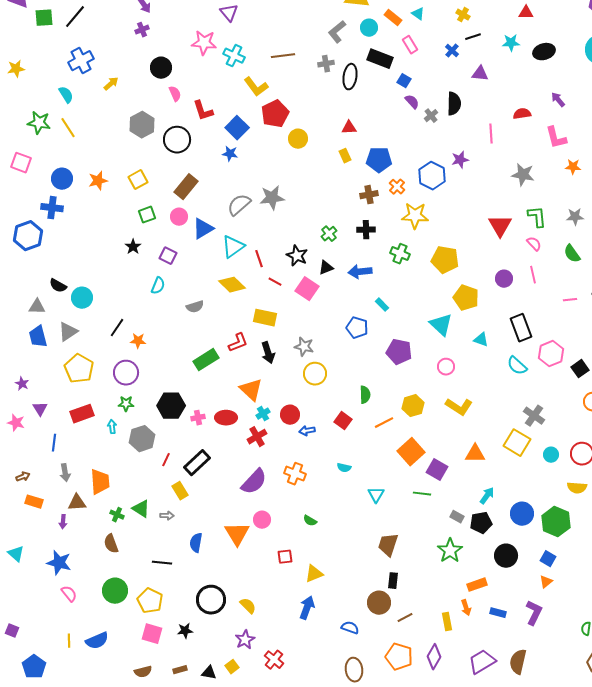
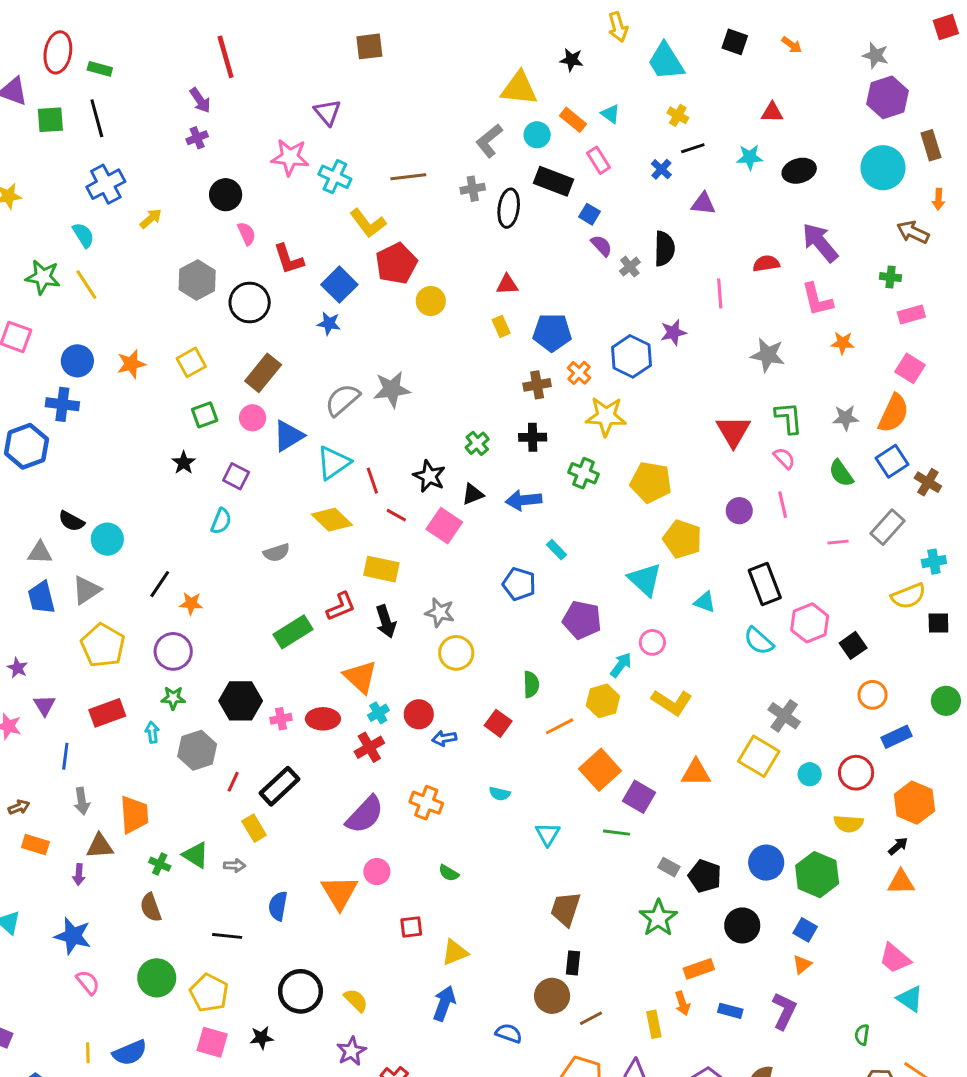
black line: (75, 17) -> (97, 118), turned -55
purple arrow: (558, 100) -> (820, 243), size x1.8
cyan arrow: (487, 496) -> (621, 665), moved
black pentagon: (481, 523) -> (705, 876), turned 30

